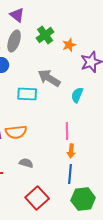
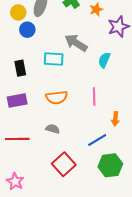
orange semicircle: (16, 132) -> (57, 97), moved
orange arrow: (71, 151) -> (115, 119), moved
blue line: (70, 174) -> (97, 140), turned 54

